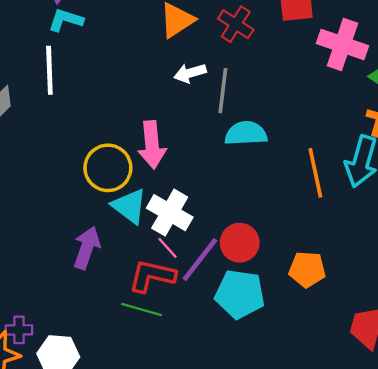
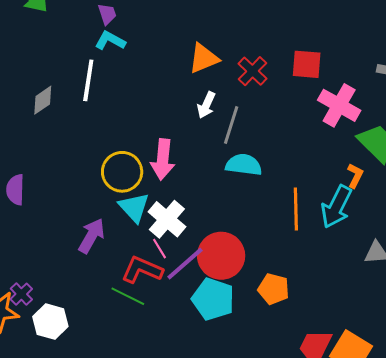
white arrow: (190, 73) -> (206, 105), turned -60
red circle: (240, 243) -> (221, 256), size x1.4
purple cross: (19, 330) -> (21, 294), turned 35

